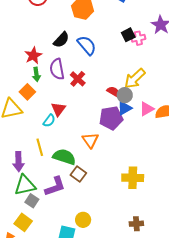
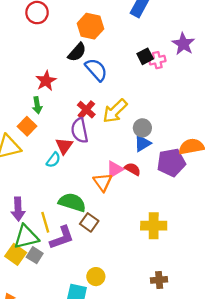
black semicircle: (61, 40) -> (77, 52), moved
red star: (33, 55) -> (46, 81), moved
purple semicircle: (57, 69) -> (80, 130), moved
yellow arrow: (135, 79) -> (115, 111), moved
red semicircle: (114, 92) -> (133, 169), moved
pink triangle: (147, 109) -> (115, 169), moved
purple pentagon: (111, 118) -> (171, 162), moved
yellow line: (40, 147) -> (45, 222), moved
yellow square: (23, 222) -> (16, 254), moved

